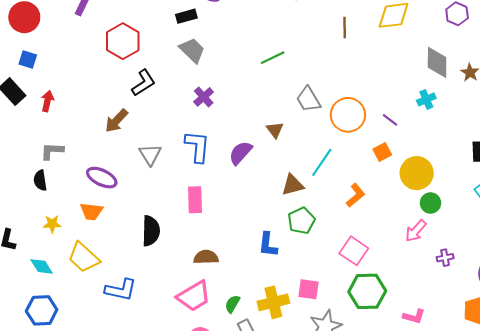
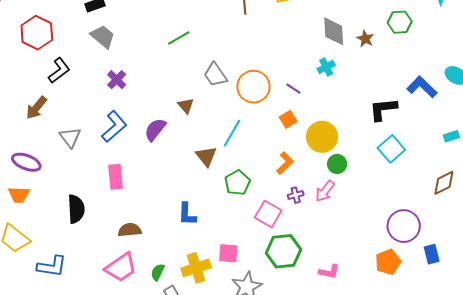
blue L-shape: (197, 146) -> (114, 127), turned 48
brown triangle: (293, 185) -> (206, 156), turned -50
orange L-shape: (355, 195) -> (285, 163), moved
green pentagon: (301, 221) -> (237, 183), moved
purple cross: (445, 258) -> (296, 195), moved

